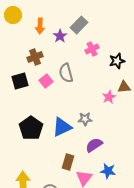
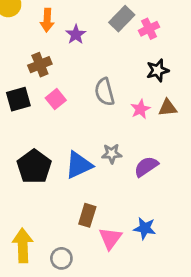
gray rectangle: (79, 25) -> (122, 19), moved
pink cross: (92, 49) -> (149, 29), moved
gray semicircle: (66, 73) -> (105, 92), moved
pink star: (109, 97) -> (140, 109), moved
purple semicircle: (94, 145) -> (146, 167), moved

